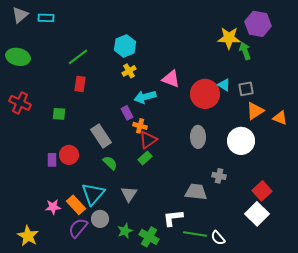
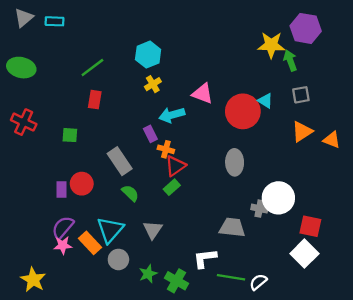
gray square: (246, 89) -> (301, 95), moved
white circle: (241, 141) -> (278, 198), moved
red square: (262, 191) -> (310, 226), turned -36
purple semicircle: (78, 228) -> (63, 227), moved
white semicircle: (218, 238) -> (258, 282), turned 91

